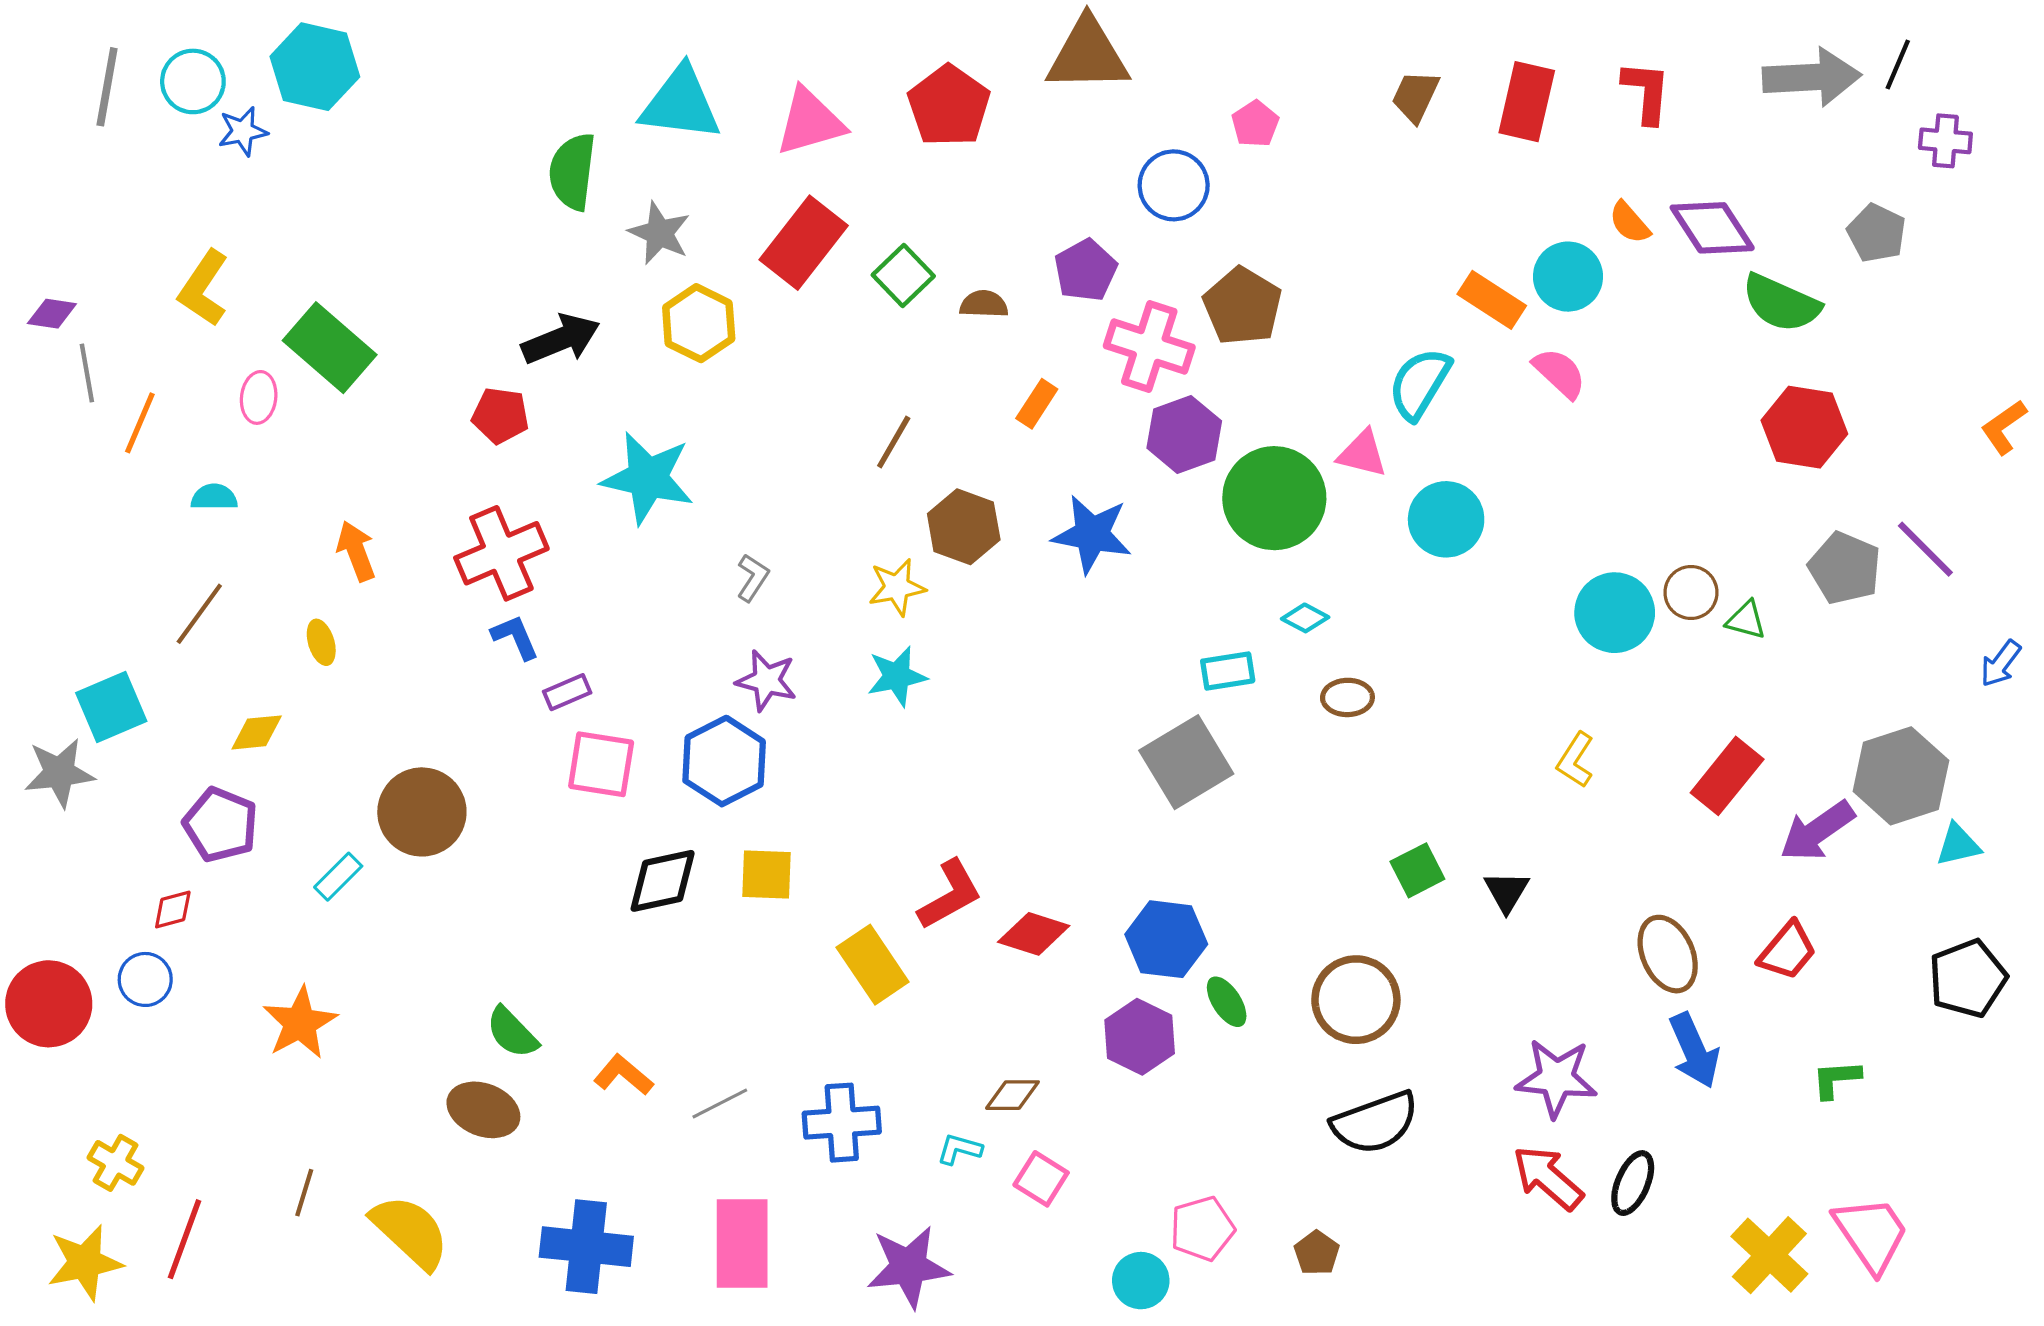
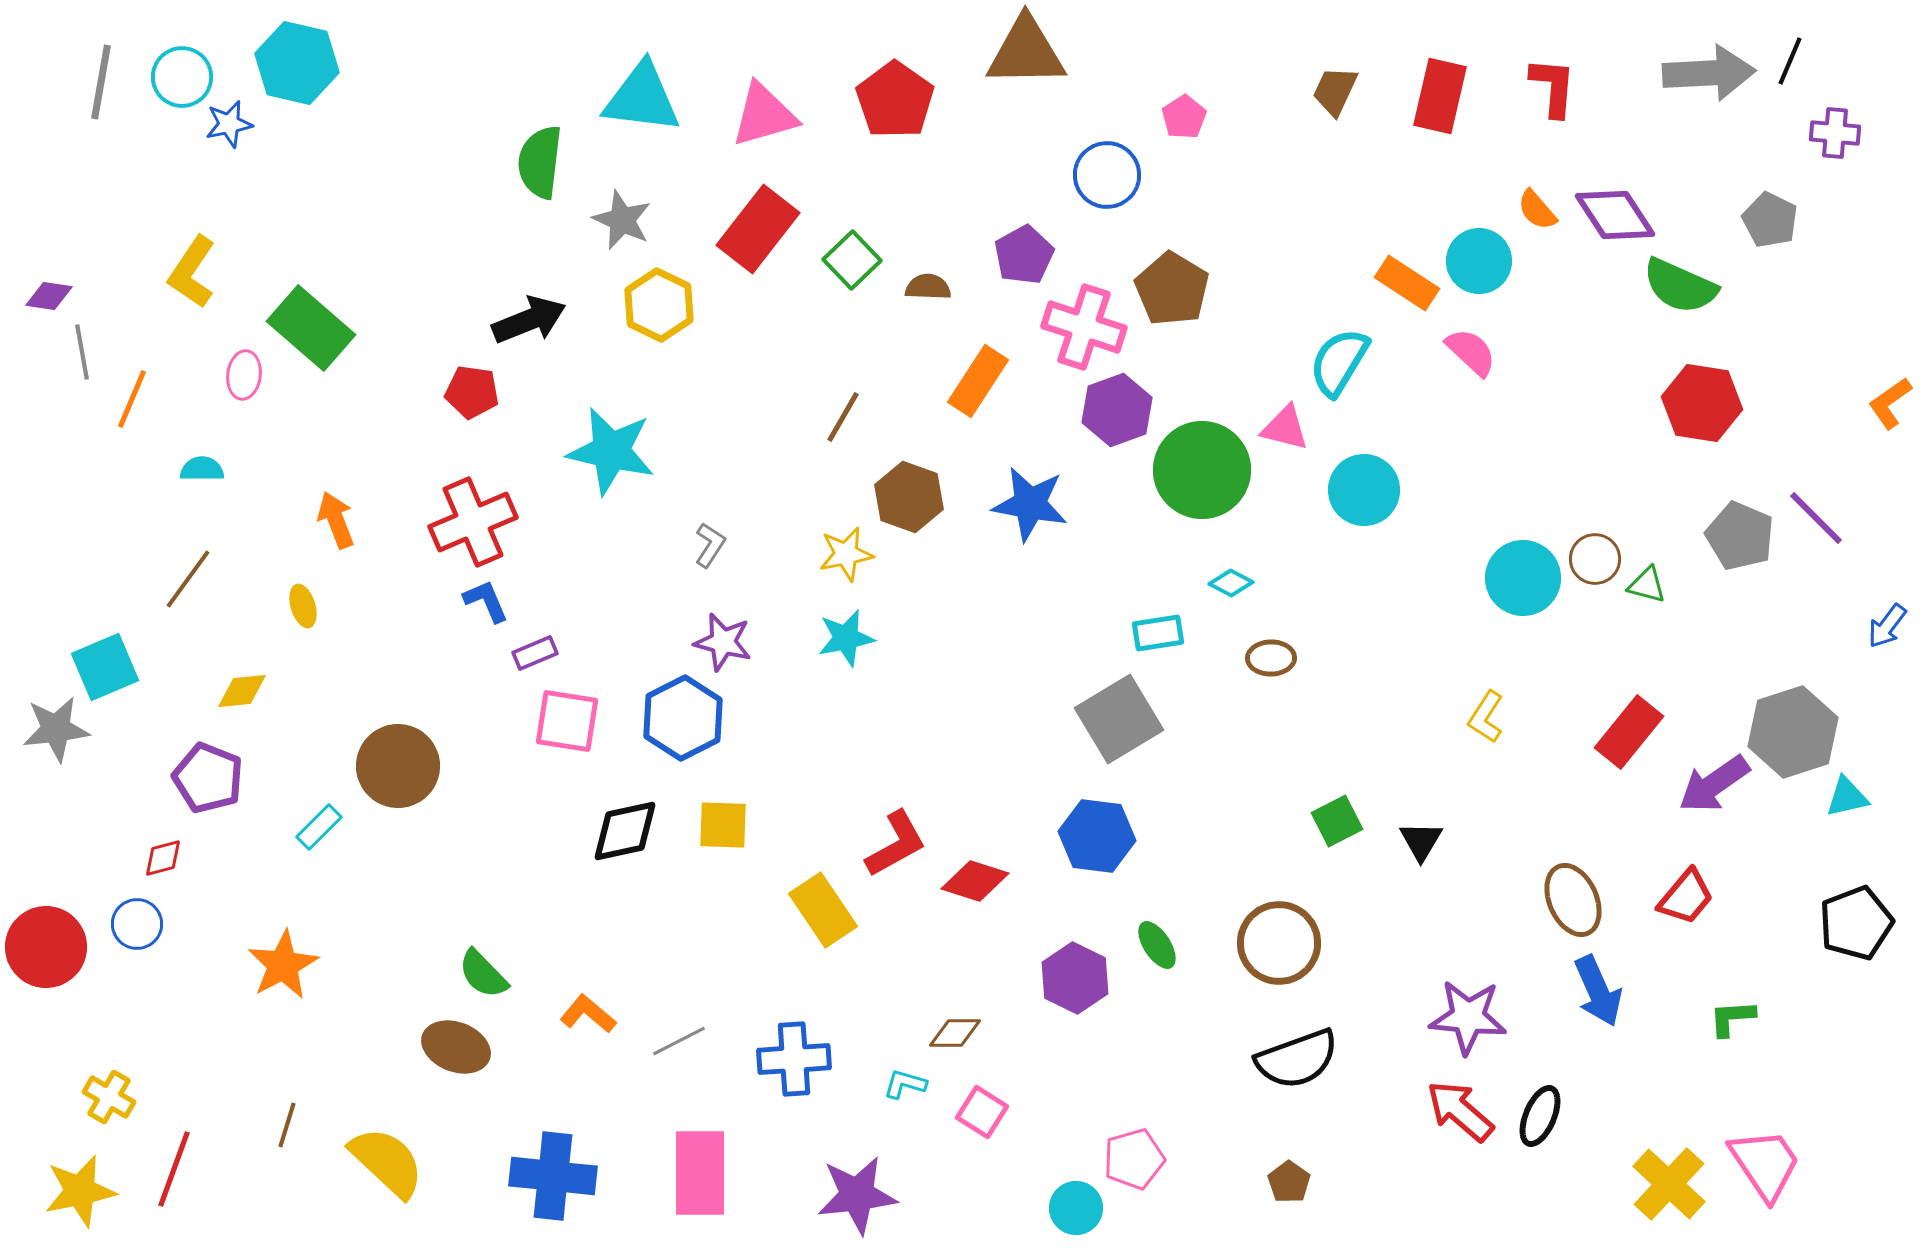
orange rectangle: (1037, 404) -> (978, 381), size x1.5
blue hexagon: (1166, 939) -> (1097, 836), moved
brown pentagon: (1317, 1253) -> (1289, 1182), moved

